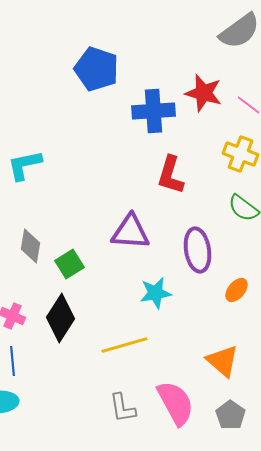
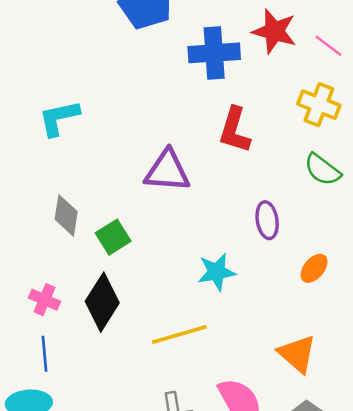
purple triangle: (130, 232) -> (167, 171), moved
purple ellipse: (198, 250) -> (267, 220), size x0.7

